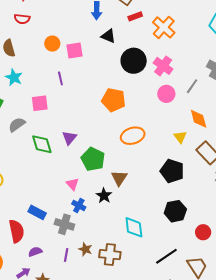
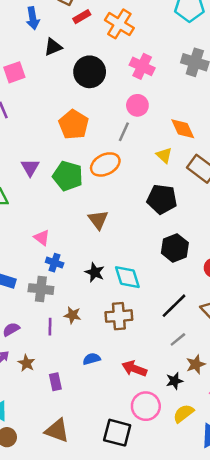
black triangle: (108, 36) -> (53, 47), turned -35
pink cross: (163, 66) -> (142, 66), moved
gray line: (192, 86) -> (124, 132), moved
orange pentagon: (114, 100) -> (74, 125), turned 30
purple triangle: (69, 138) -> (30, 167), moved
green pentagon: (93, 159) -> (68, 176), moved
black star: (104, 196) -> (95, 272), moved
brown cross: (110, 255) -> (119, 316), moved

